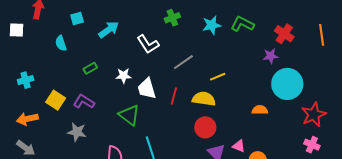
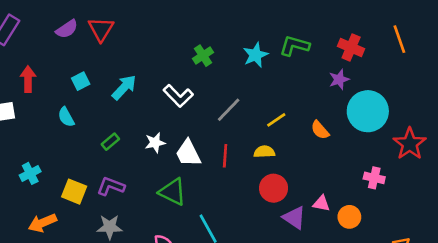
yellow semicircle: (204, 99) -> (264, 152), size x0.7
orange semicircle: (260, 110) -> (320, 130), moved, turned -119
pink cross: (312, 145) -> (374, 178), moved

